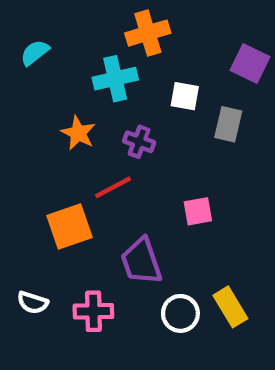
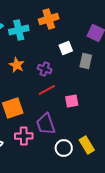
cyan cross: (115, 79) -> (19, 30), moved
white square: (185, 96) -> (66, 48), turned -32
red line: (113, 187) -> (47, 90), moved
pink cross: (93, 311) -> (24, 136), moved

